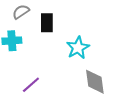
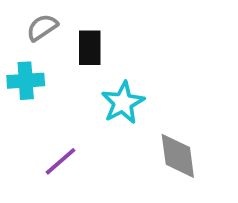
cyan star: (78, 48) -> (123, 103), moved

